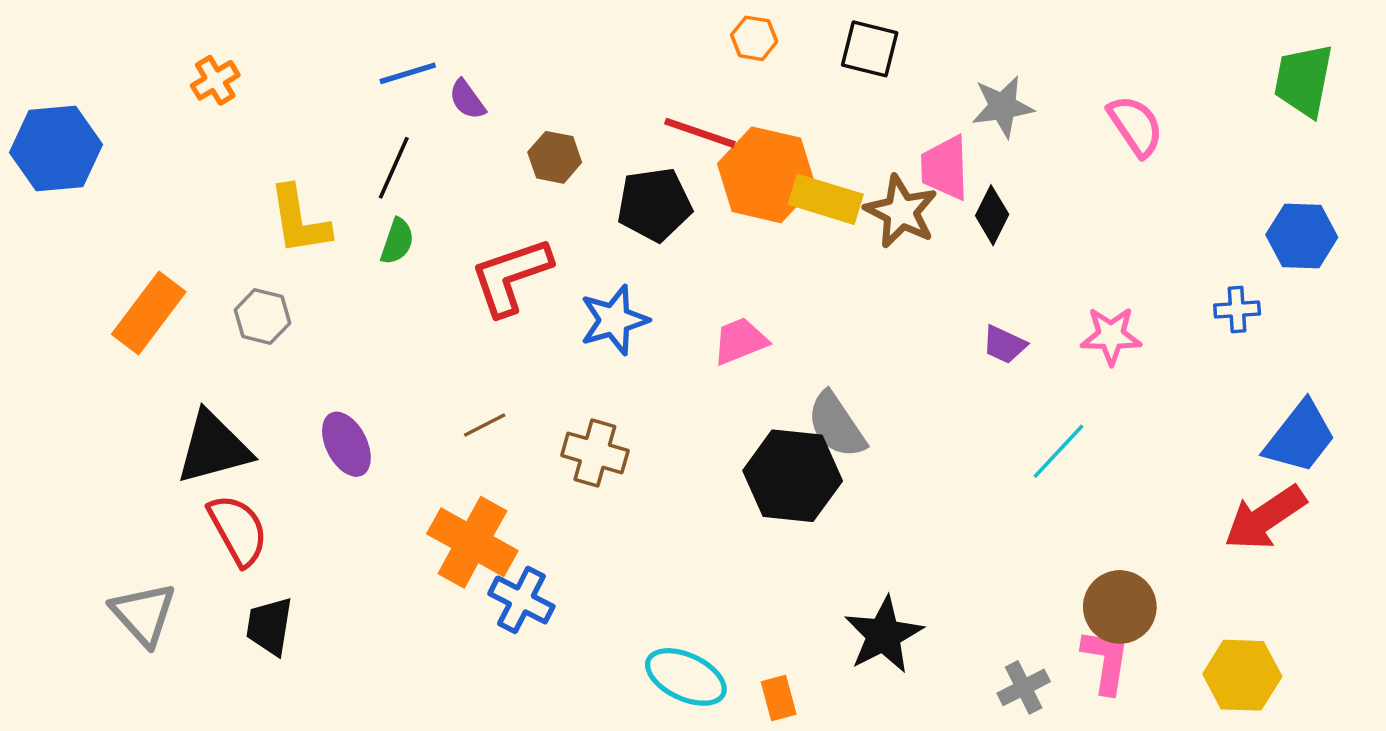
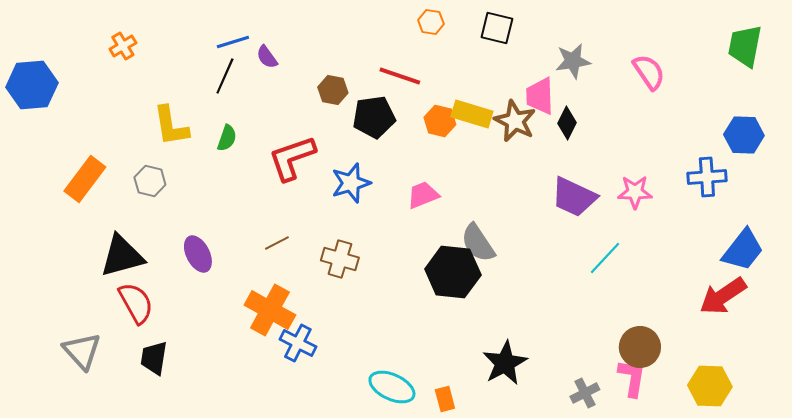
brown hexagon: (555, 157) -> (333, 90), moved
black line: (394, 168) -> (225, 76), moved
orange hexagon: (766, 175) -> (440, 121), moved, size x0.6
blue cross: (1237, 310) -> (707, 177), size x1.5
purple trapezoid: (1004, 345) -> (574, 197), size x1.8

